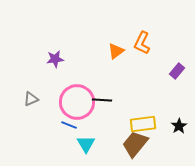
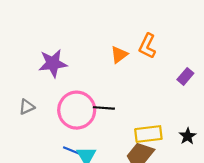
purple star: (55, 59) -> (53, 63), size x1.5
blue line: (69, 125) -> (71, 150), moved

